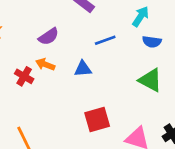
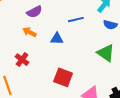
red cross: (24, 76) -> (22, 60), moved
red square: (97, 119) -> (63, 77), turned 30

